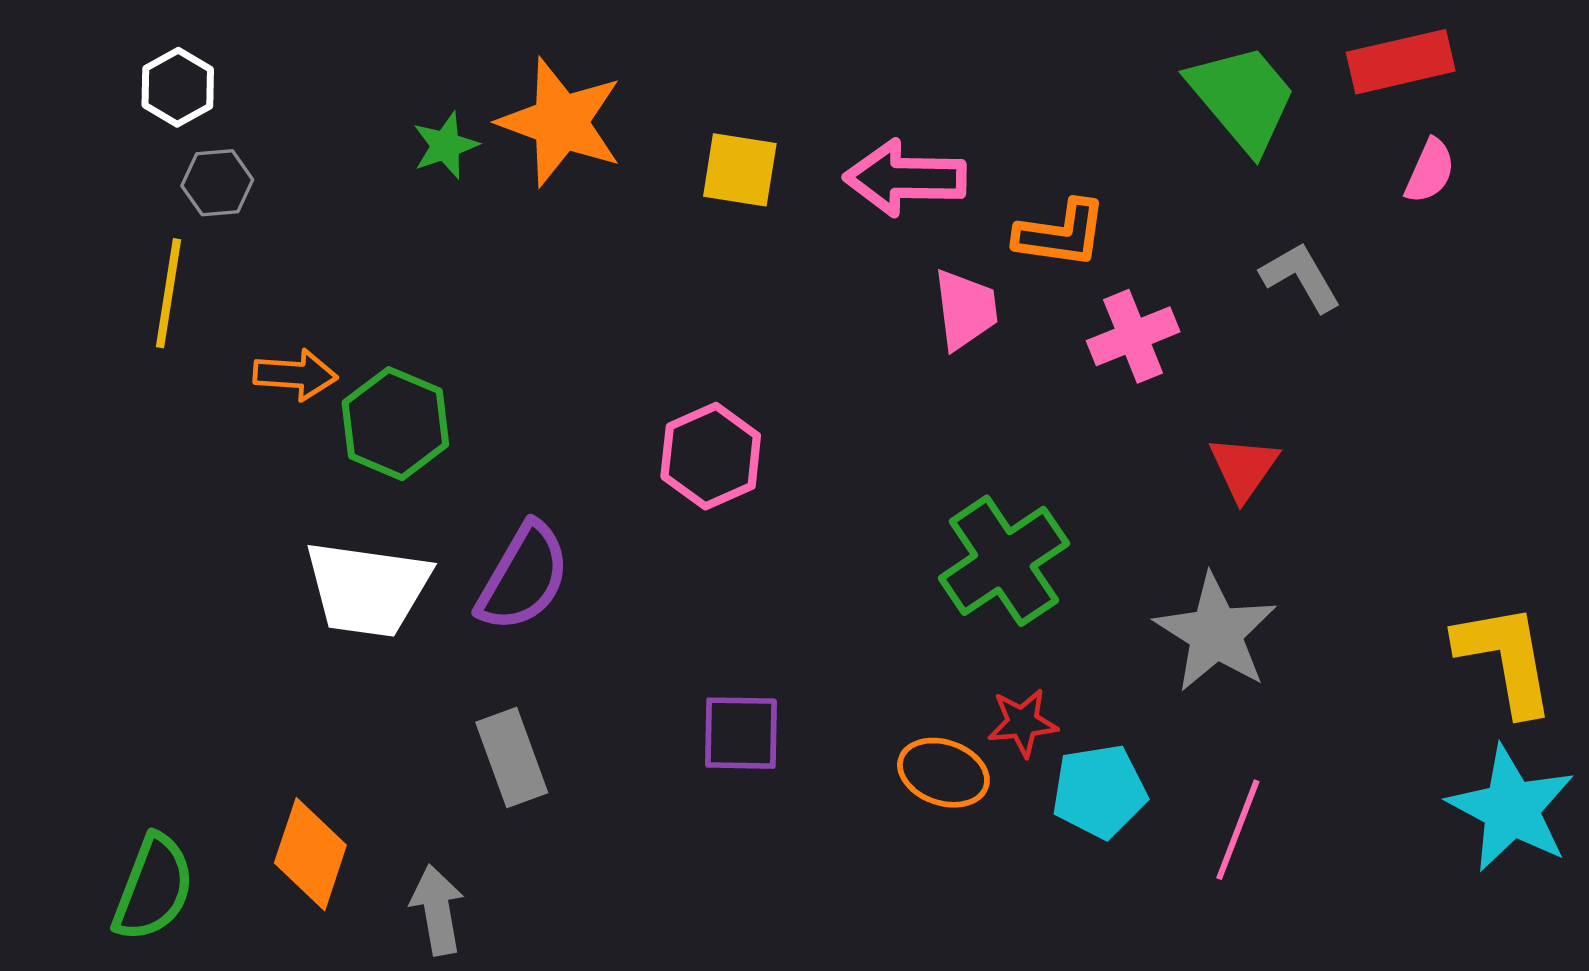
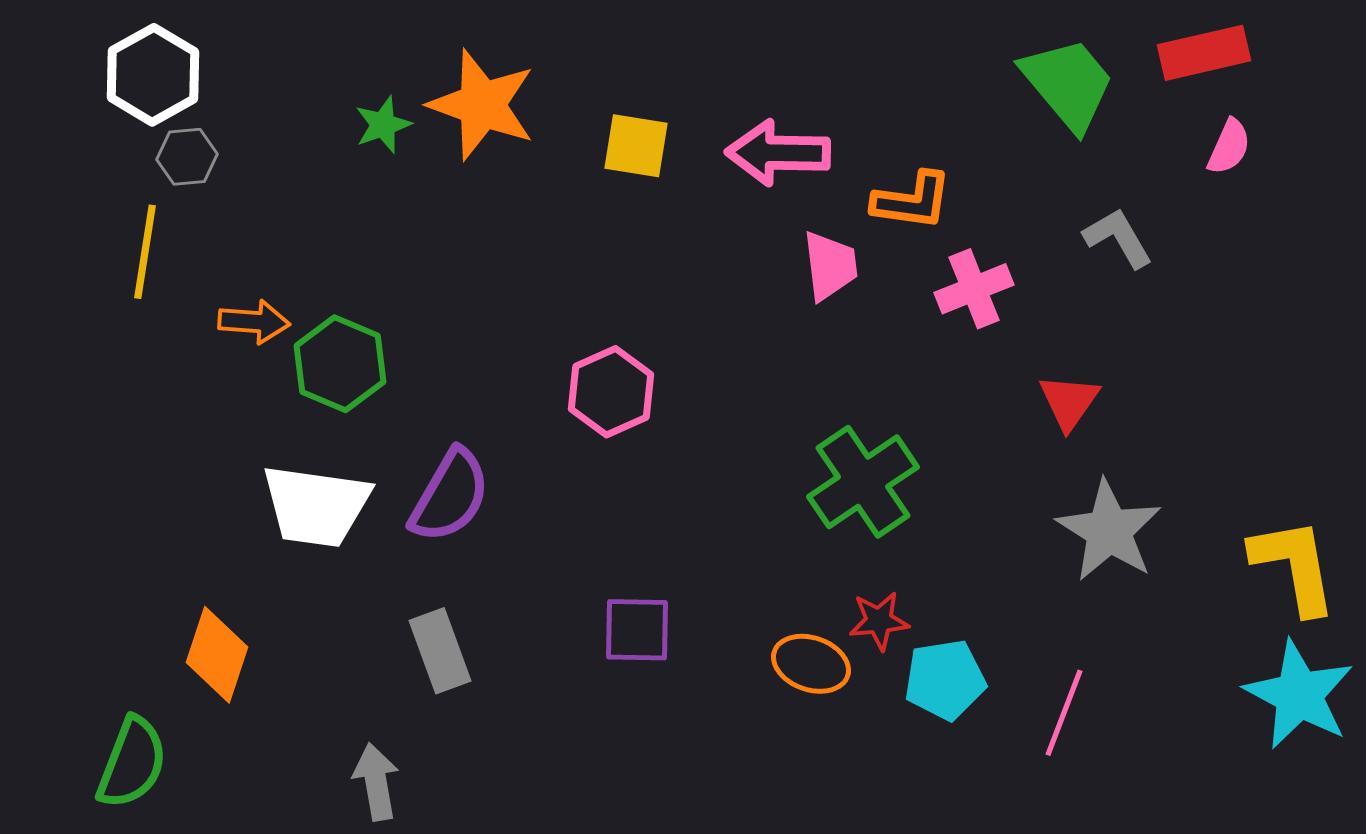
white hexagon: (178, 87) -> (153, 75), size x1.5
gray star: (1216, 633) -> (1109, 531), moved
orange diamond: (310, 854) -> (217, 655), moved

